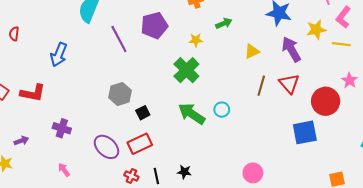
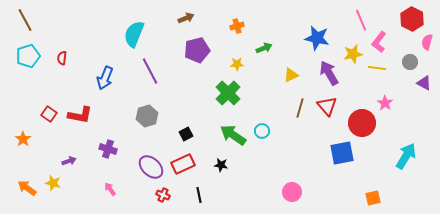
purple line: (119, 39) -> (150, 71), moved
gray hexagon: (120, 94) -> (147, 116), moved
black star: (184, 172) -> (221, 165), moved
red cross: (131, 176) -> (163, 195), moved

